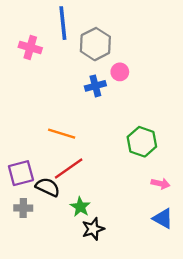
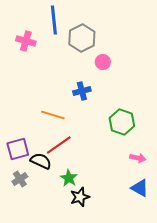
blue cross: (95, 86) -> (82, 91), moved
gray cross: (23, 208) -> (20, 179), turned -35

